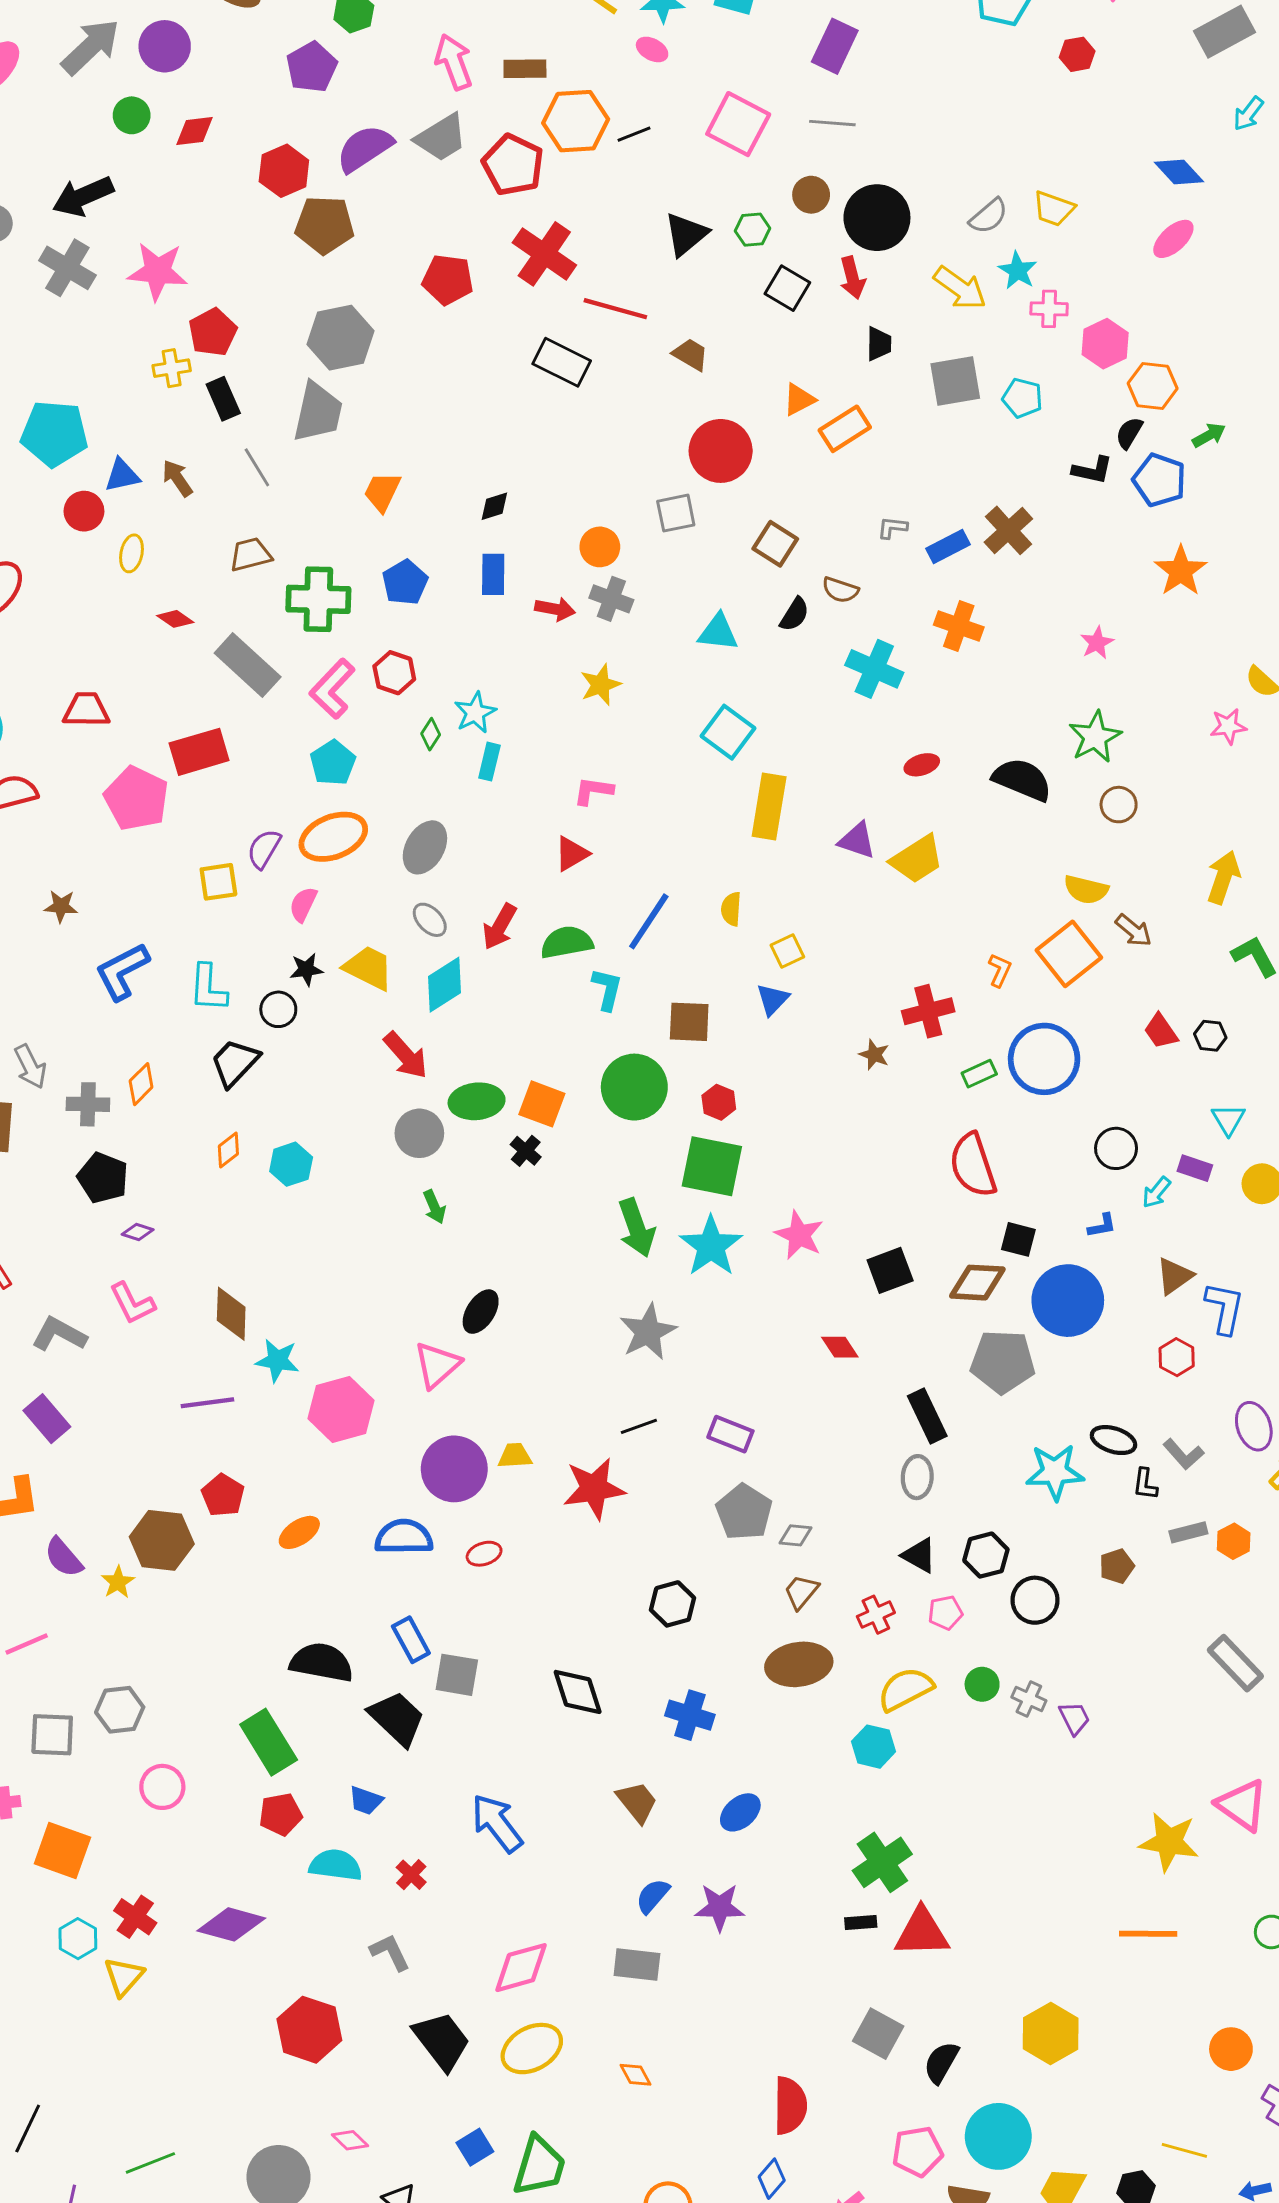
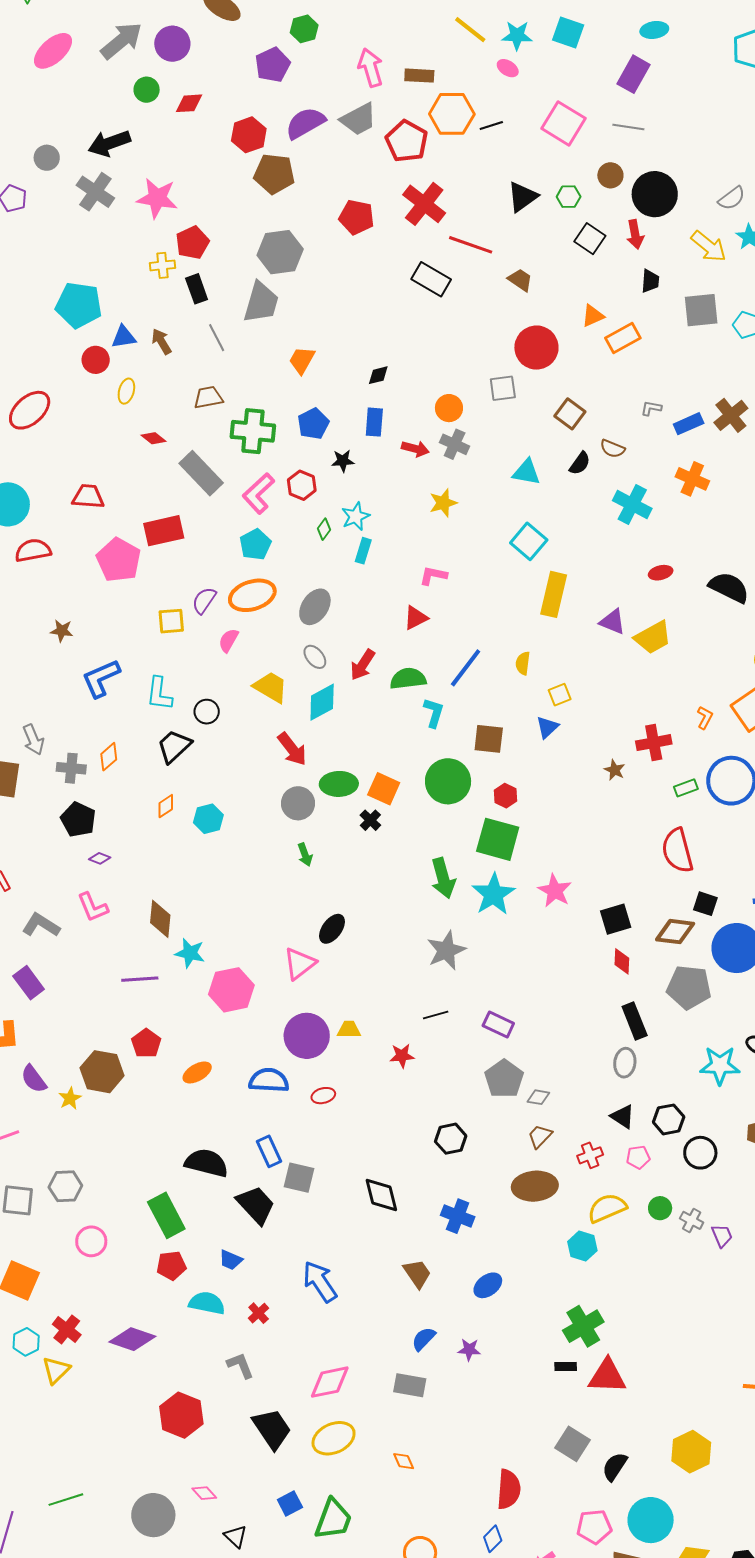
black star: (306, 969) -> (343, 461), moved
red diamond: (840, 1347) -> (622, 961), moved, turned 32
red star: (594, 1488) -> (402, 1056), size x0.6
purple star: (720, 1907) -> (469, 1350), size x0.7

